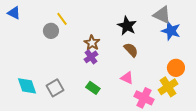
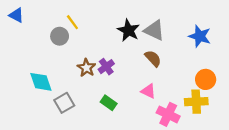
gray triangle: (162, 15) -> (154, 30), moved
black star: (127, 26) -> (128, 30), moved
brown star: (92, 43) -> (86, 68), moved
cyan diamond: (27, 86) -> (41, 82), moved
yellow cross: (168, 87) -> (196, 102), turned 30

